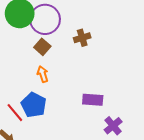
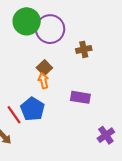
brown square: (42, 47) -> (44, 68), moved
purple rectangle: (93, 100) -> (80, 97), moved

